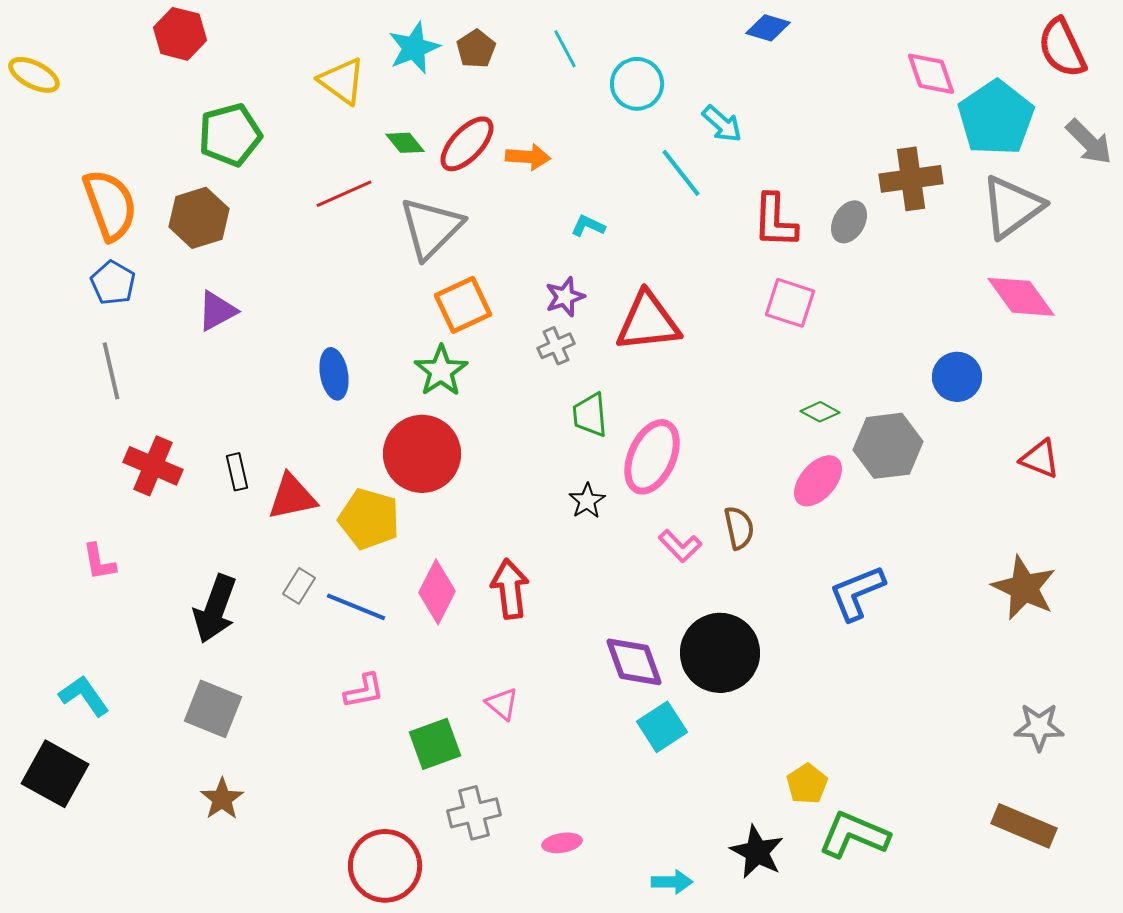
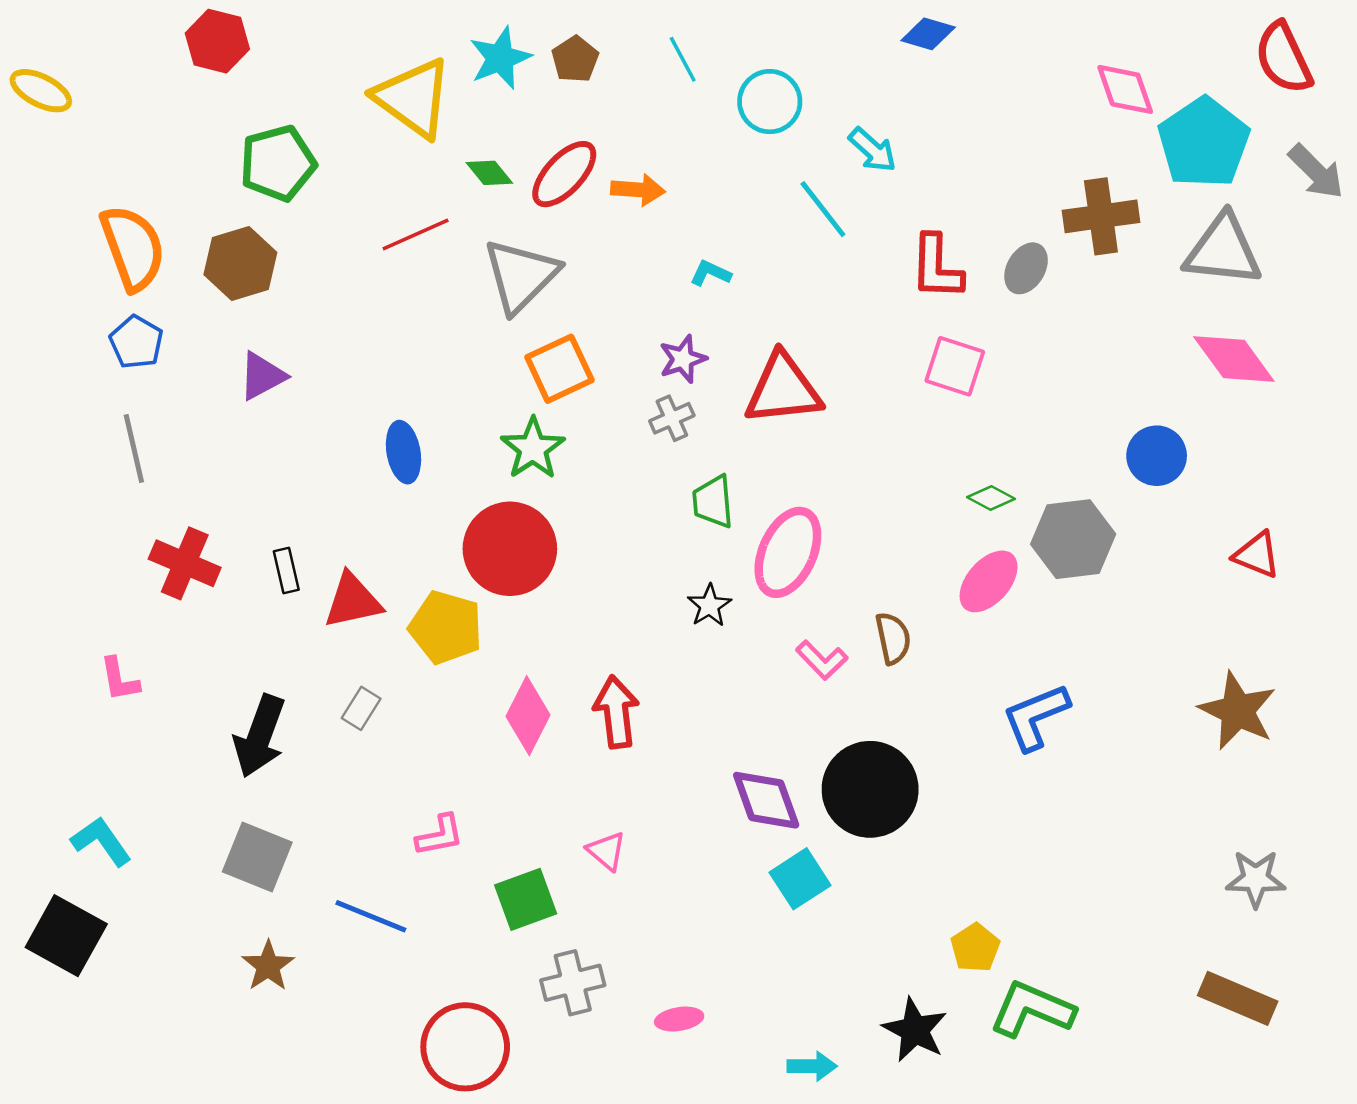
yellow triangle: (342, 81) -> (413, 98), size x1.4
gray triangle: (1012, 207) -> (1223, 250), turned 42
blue line: (356, 607) -> (371, 916), moved

